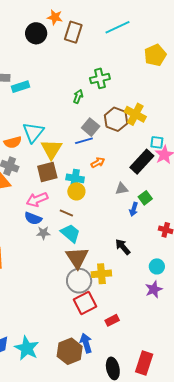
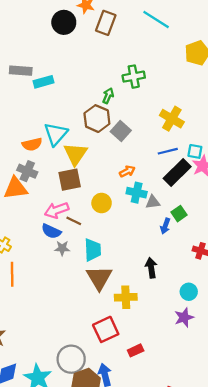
cyan line: (117, 27) -> (156, 20), turned 55
brown hexagon: (116, 119) -> (97, 119), moved
blue line: (84, 141) -> (168, 151), moved
cyan cross: (75, 178) -> (137, 193), moved
brown line: (66, 213) -> (74, 221), moved
cyan trapezoid: (70, 233) -> (93, 250), turned 45
black arrow: (123, 247) -> (151, 268), turned 30
gray circle: (79, 281) -> (71, 359), moved

